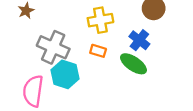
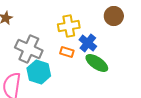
blue cross: (139, 40) -> (88, 43), moved

